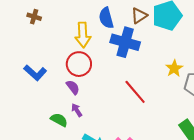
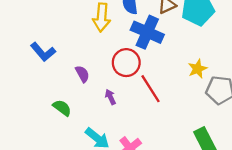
red circle: (79, 64) -> (126, 63), moved
purple arrow: (77, 110) -> (110, 97), moved

